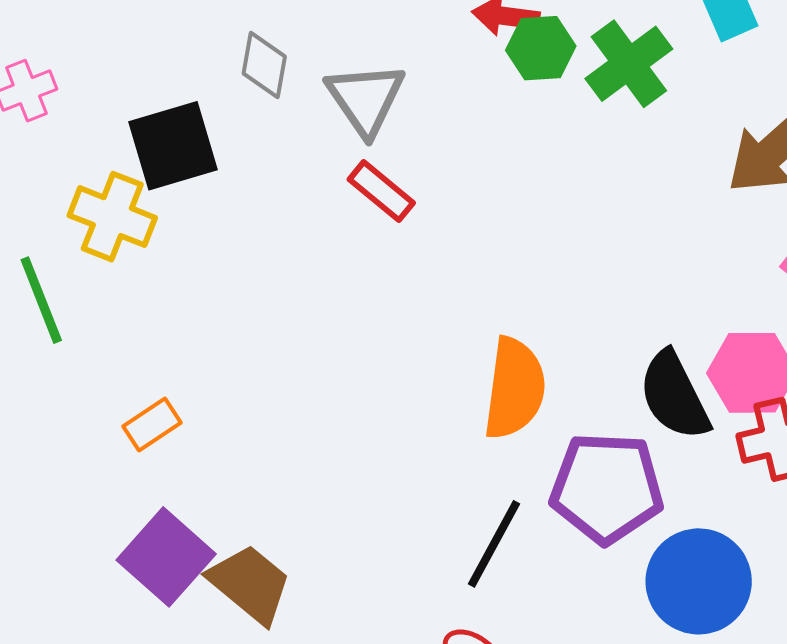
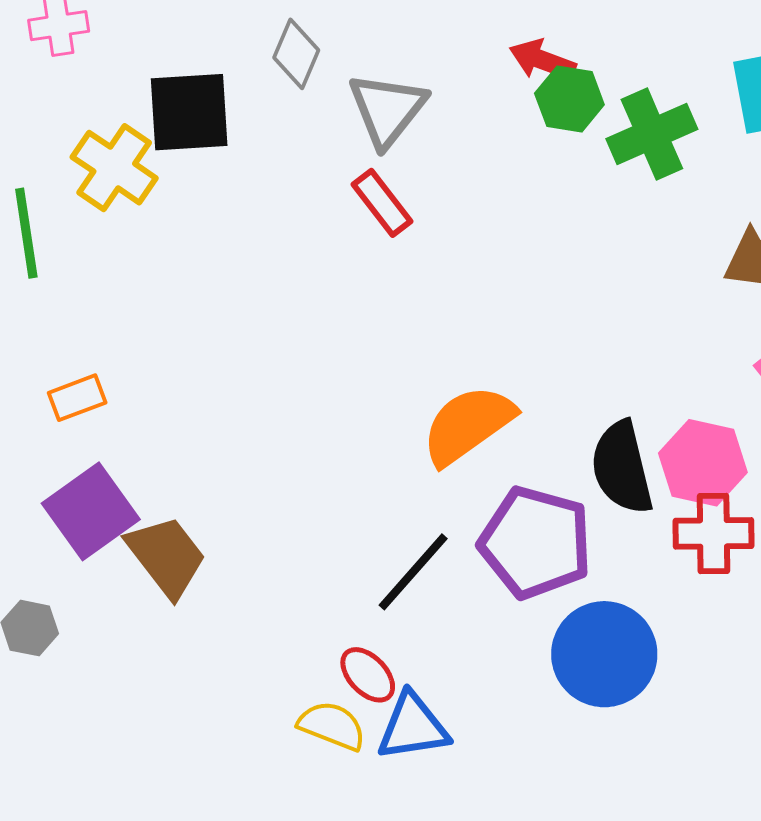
orange semicircle: (514, 388) -> (468, 425), turned -146
orange rectangle: (152, 425) -> (77, 398), moved

